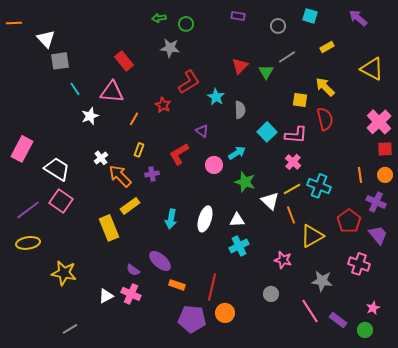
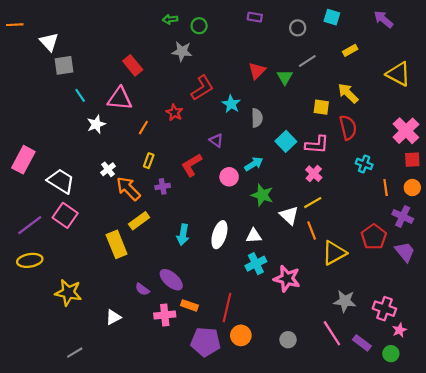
cyan cross: (319, 186) -> (364, 164), moved, size x0.7
pink star: (283, 260) -> (287, 279), moved, size x1.4
pink cross: (359, 264) -> (384, 309), moved
pink cross: (131, 294) -> (165, 315), moved, turned -30
gray circle: (271, 294) -> (288, 340), moved

